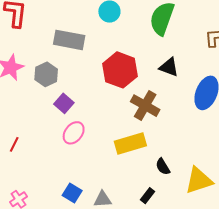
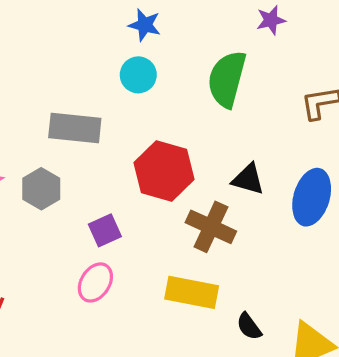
black triangle: (169, 67) -> (248, 179), moved
purple square: (64, 103) -> (105, 230), moved, turned 30
yellow rectangle: (130, 144) -> (192, 292), turned 32

